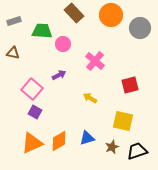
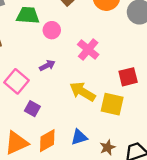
yellow arrow: (90, 98) -> (83, 92), size x1.6
purple square: (35, 112) -> (32, 109), moved
yellow square: (123, 121) -> (112, 104), moved

